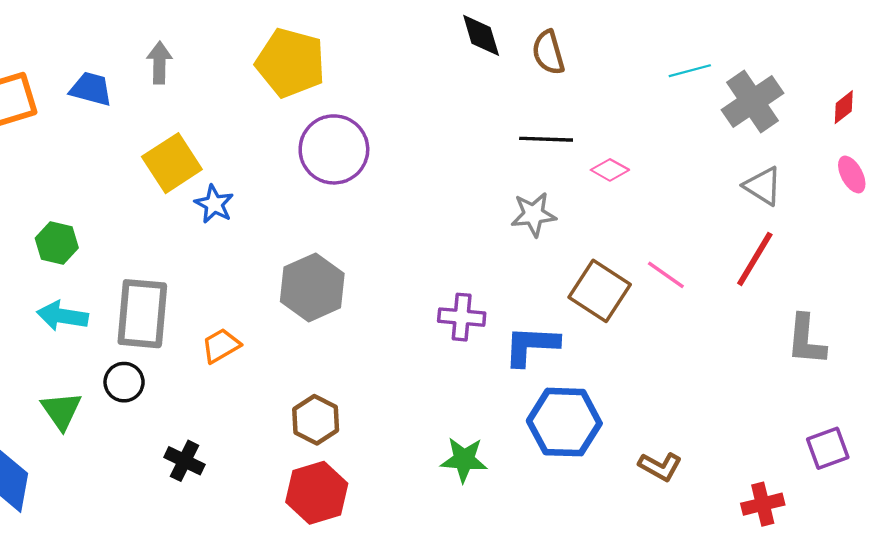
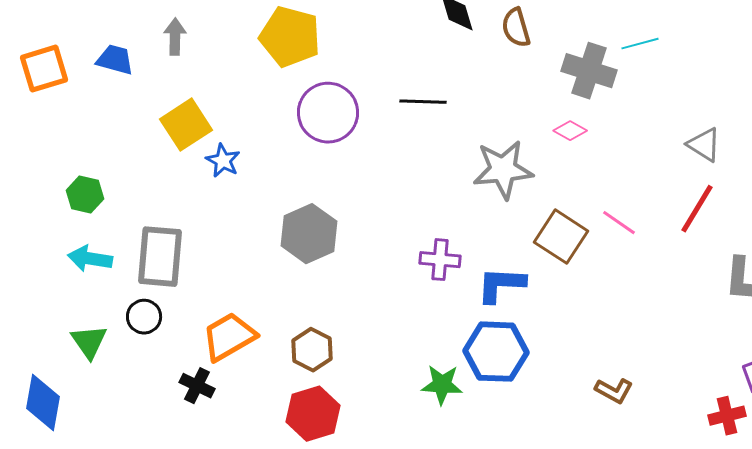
gray cross: (753, 102) -> (589, 71), moved, turned -38
black line: (546, 139) -> (423, 102), moved
gray star: (534, 214) -> (503, 170), size x1.5
orange trapezoid: (221, 346) -> (229, 337), moved, size x1.6
blue hexagon: (564, 422) -> (496, 352), moved
red cross: (763, 504) -> (727, 416), moved

